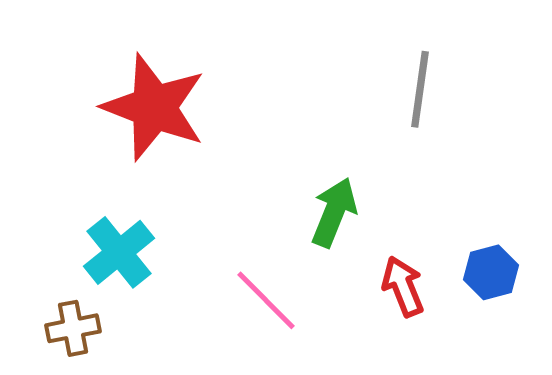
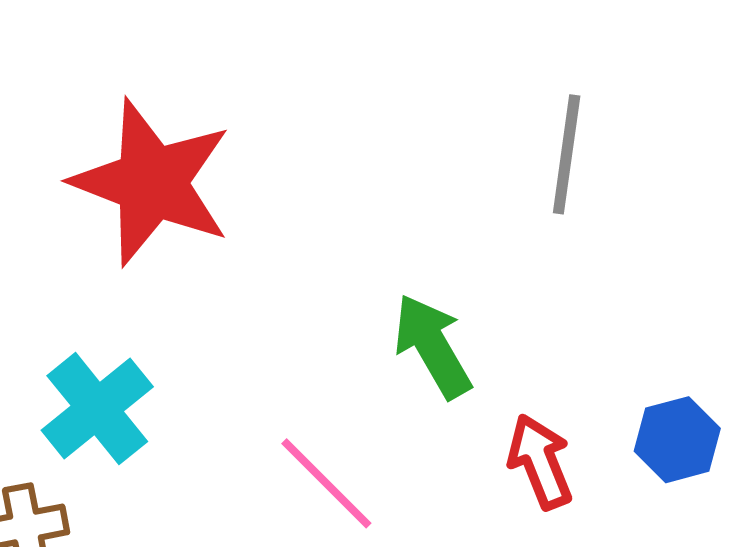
green arrow: (334, 212) -> (432, 346), turned -52

